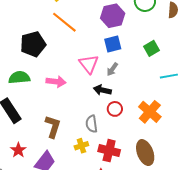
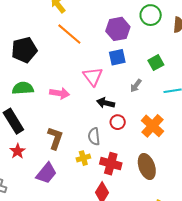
black pentagon: (33, 44) -> (24, 50), moved
gray arrow: (112, 69) -> (136, 86), moved
red star: (18, 150) -> (18, 151), moved

